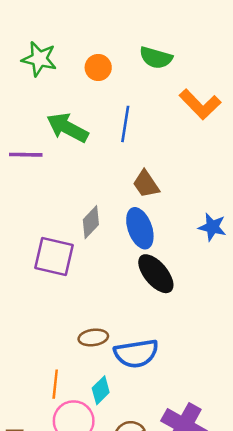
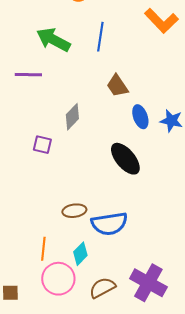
purple line: (26, 155) -> (28, 75), moved
blue ellipse: (140, 228) -> (140, 117), moved, size x0.7
purple square: (54, 256) -> (42, 145), size x0.6

